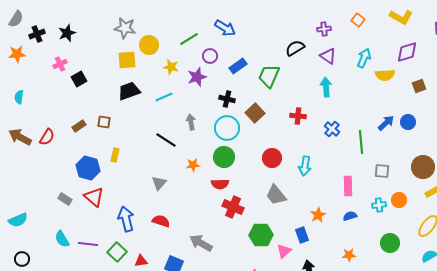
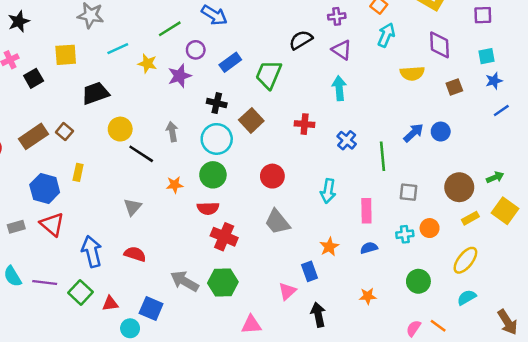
yellow circle: (149, 45) -> (120, 129), moved
purple diamond: (407, 52) -> (439, 45), turned -75
cyan arrow: (364, 58) -> (386, 35), moved
yellow square: (127, 60) -> (66, 55), moved
cyan line: (164, 97) -> (118, 49), moved
brown square: (104, 122) -> (64, 132), turned 32
brown rectangle: (79, 126) -> (34, 136), size x1.6
cyan arrow: (305, 166) -> (328, 191), moved
gray rectangle: (65, 199) -> (16, 227), turned -48
green hexagon: (261, 235) -> (223, 283), moved

